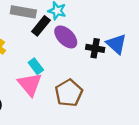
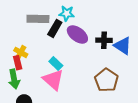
blue triangle: (116, 44) -> (123, 46), moved
brown pentagon: (69, 93) -> (106, 80), moved

